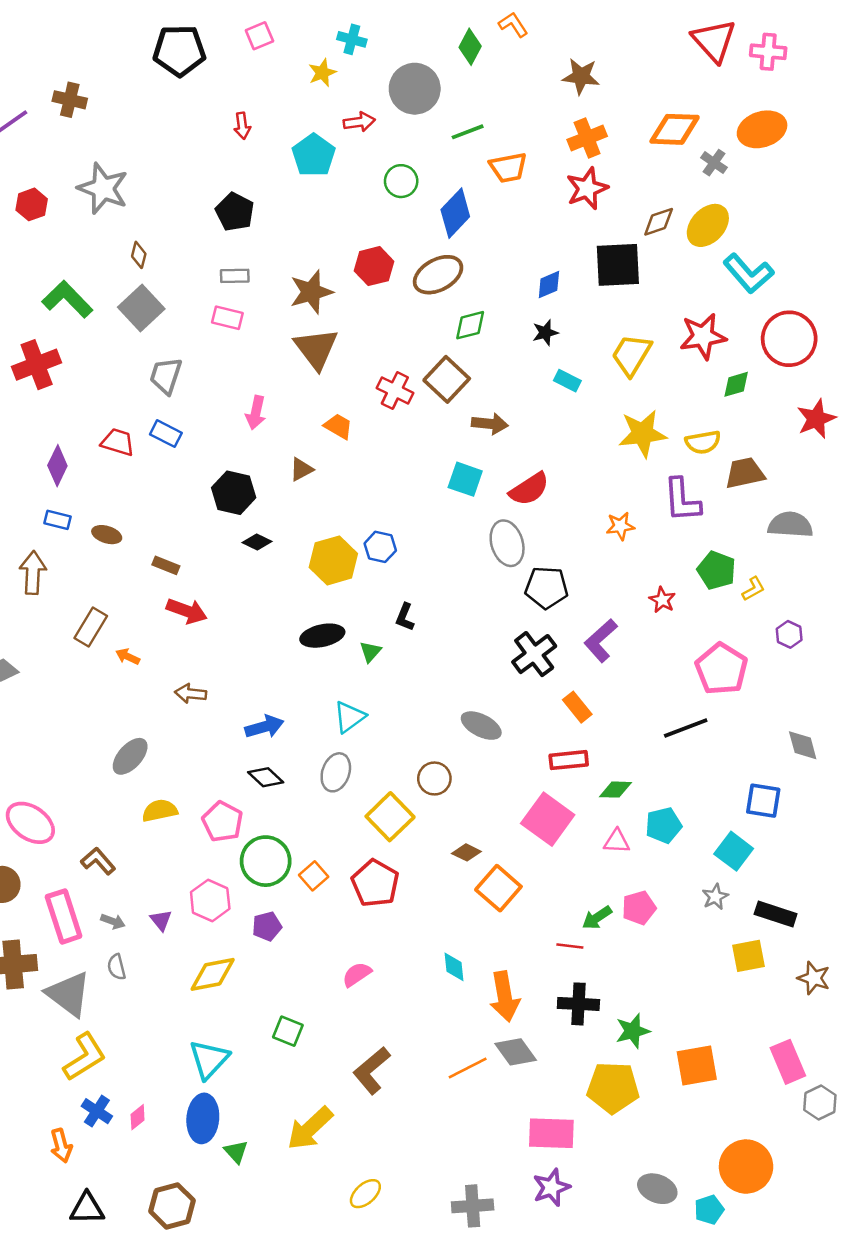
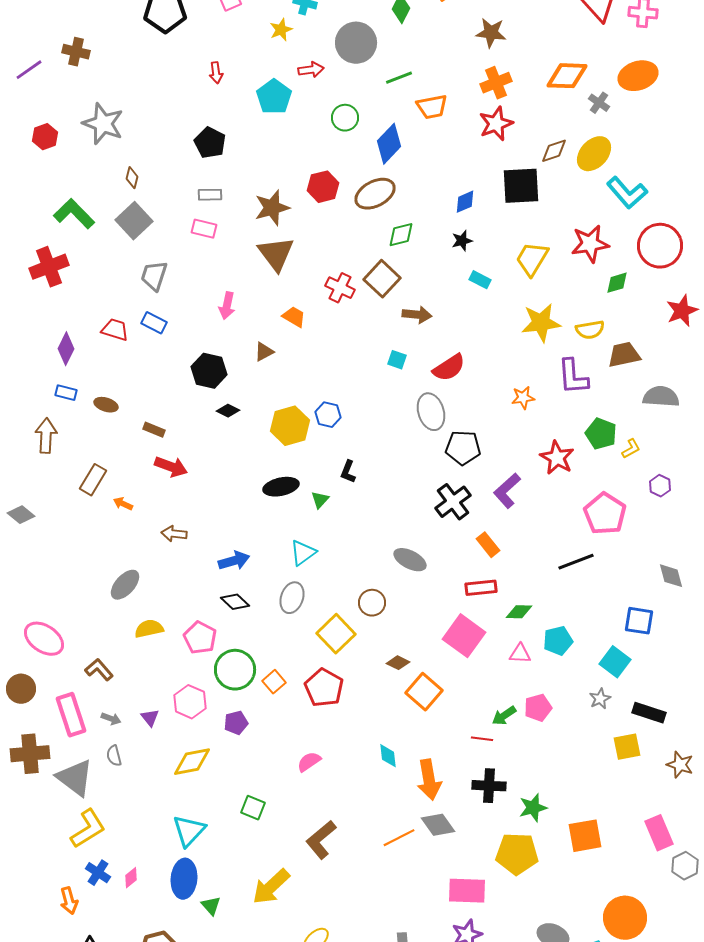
cyan square: (465, 479) -> (397, 360), size x0.7
red star: (662, 600) -> (557, 458), size x1.6

